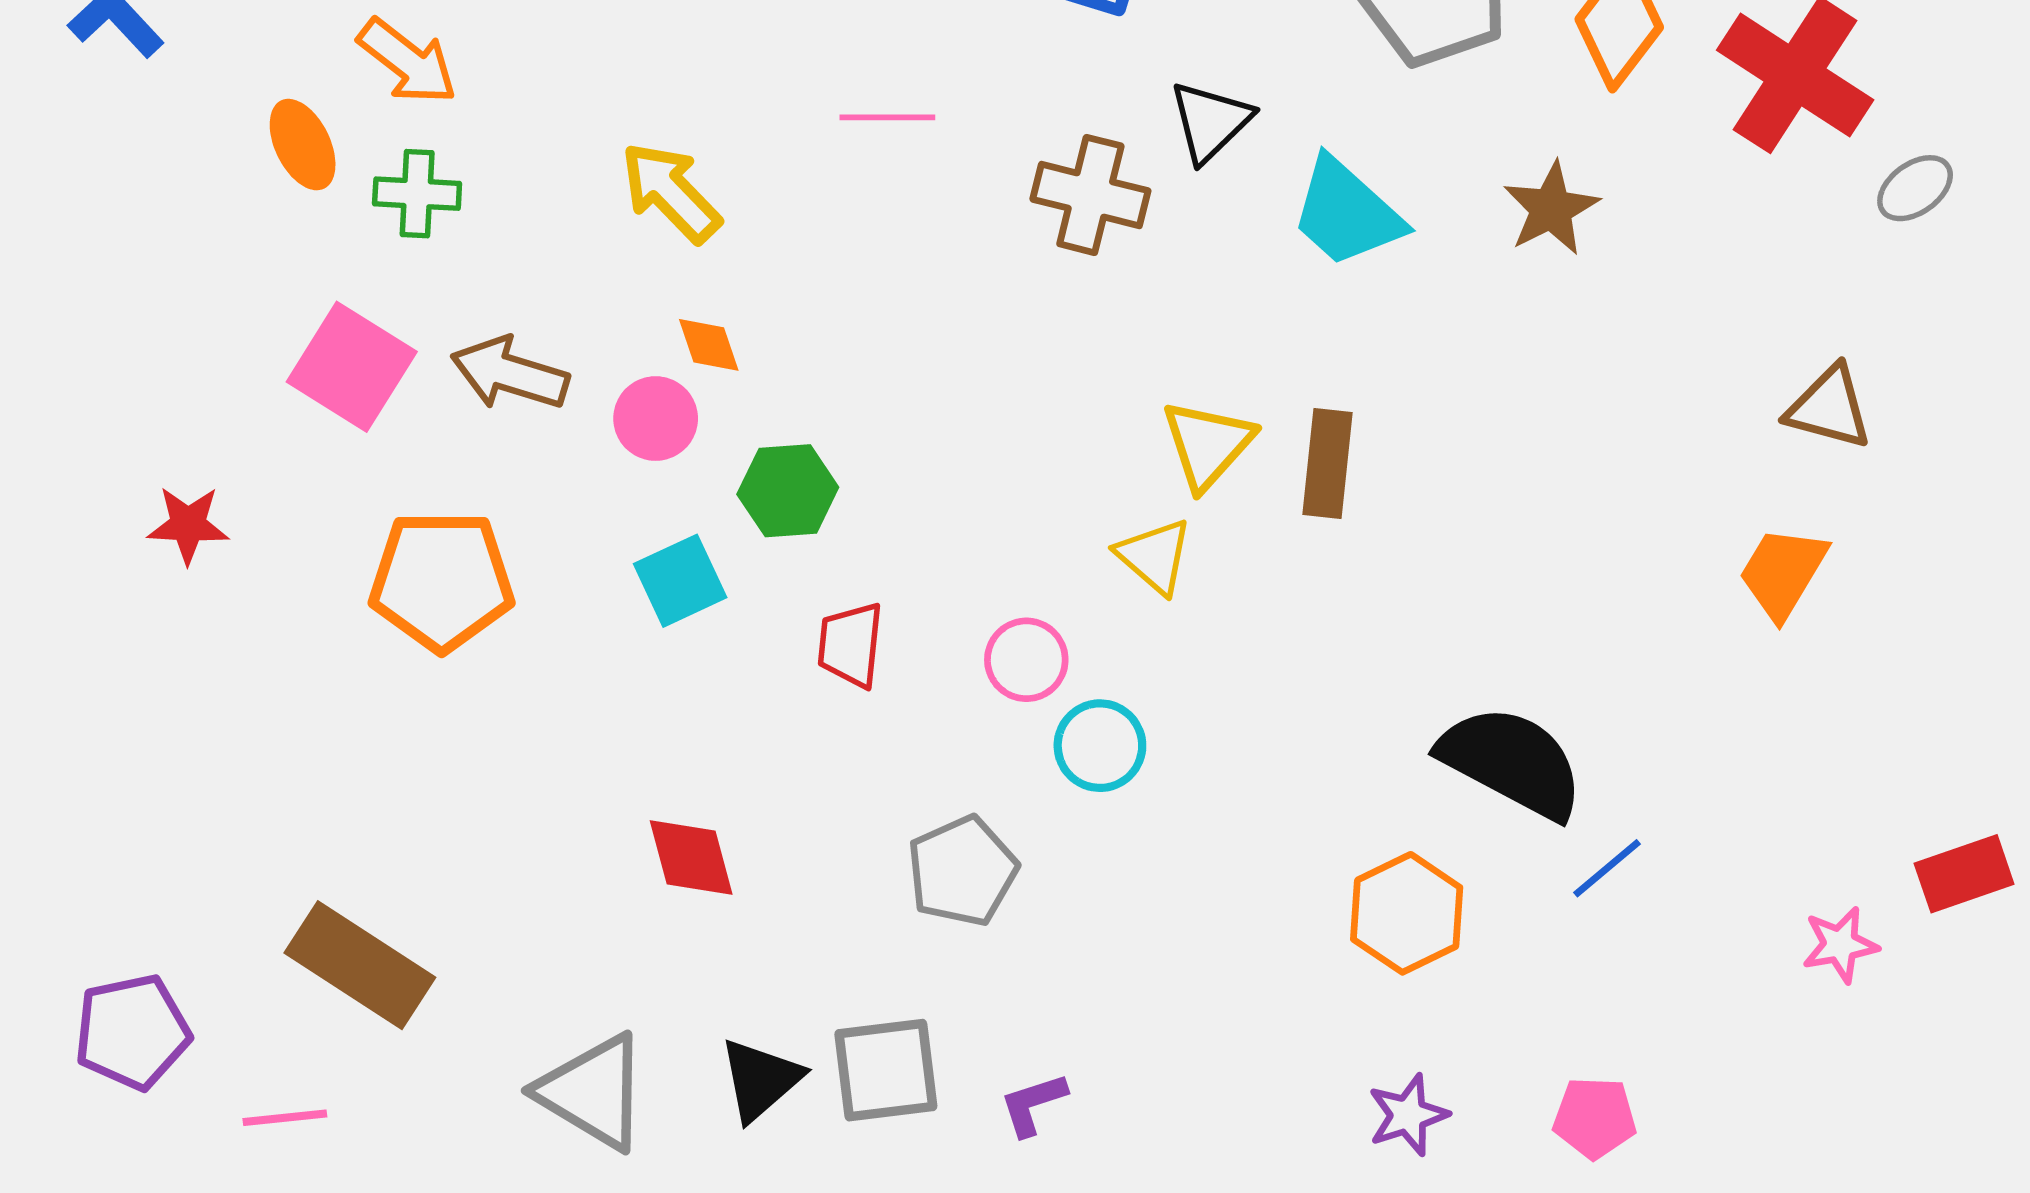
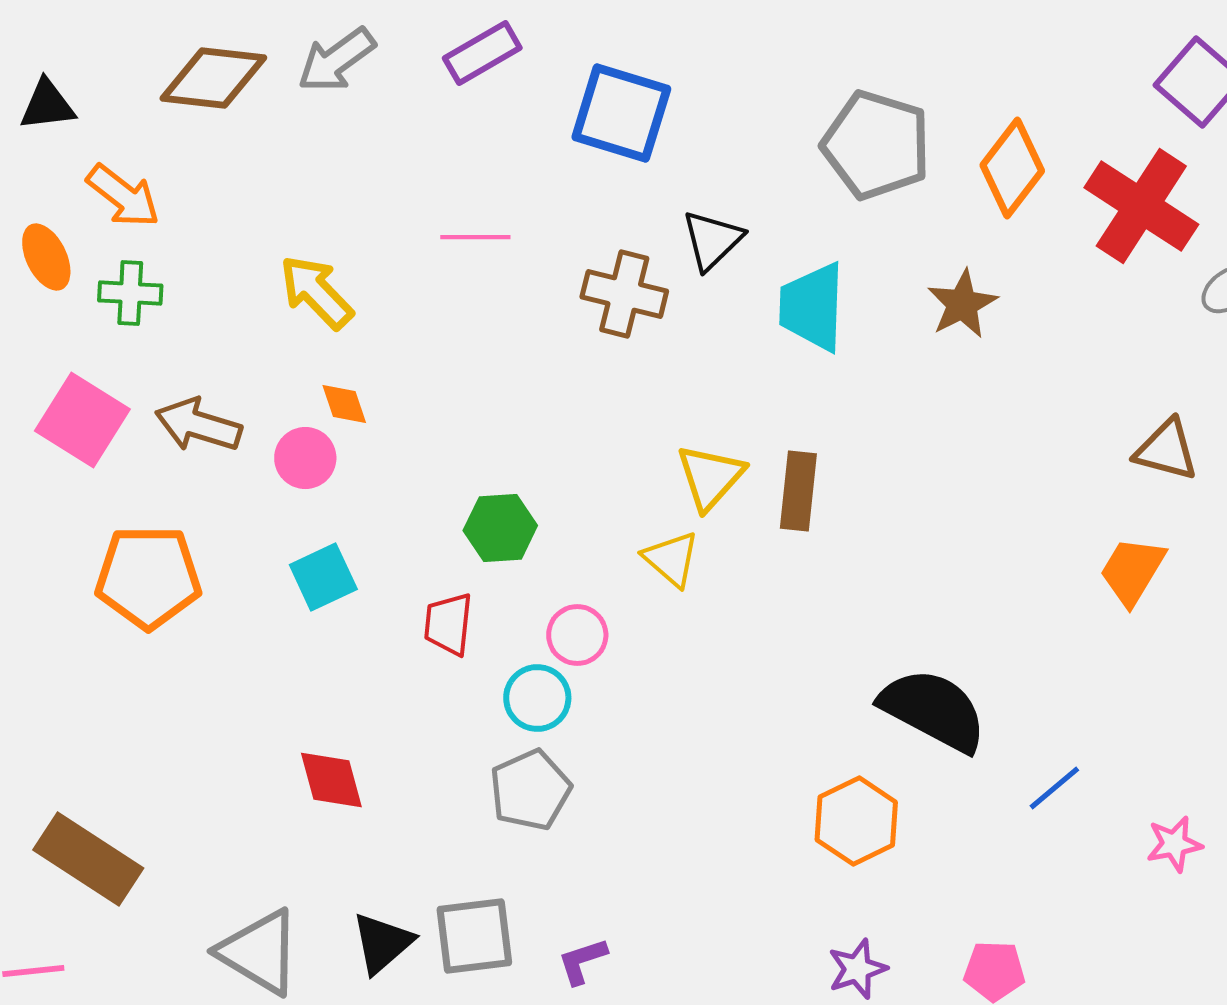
cyan trapezoid: (1347, 213) -> (812, 307), turned 50
green hexagon: (788, 491) -> (500, 528), moved
cyan circle: (1100, 746) -> (537, 698), moved
blue line: (1607, 868) -> (1054, 788), moved

